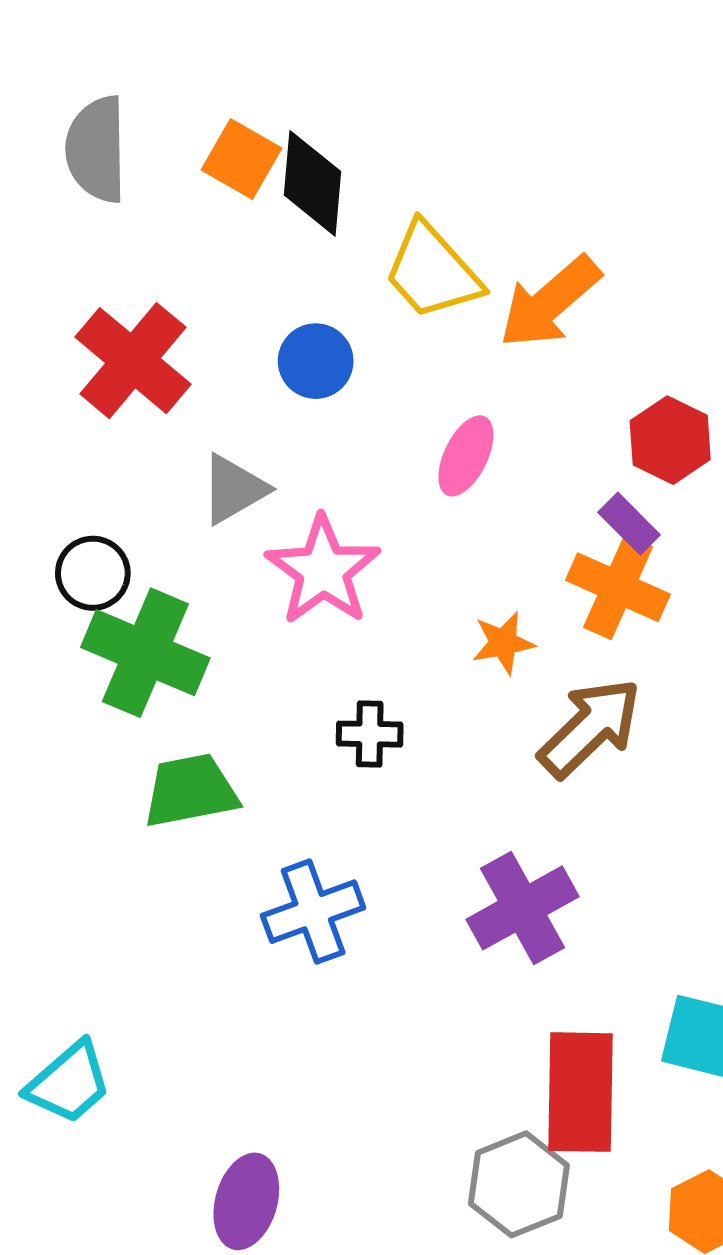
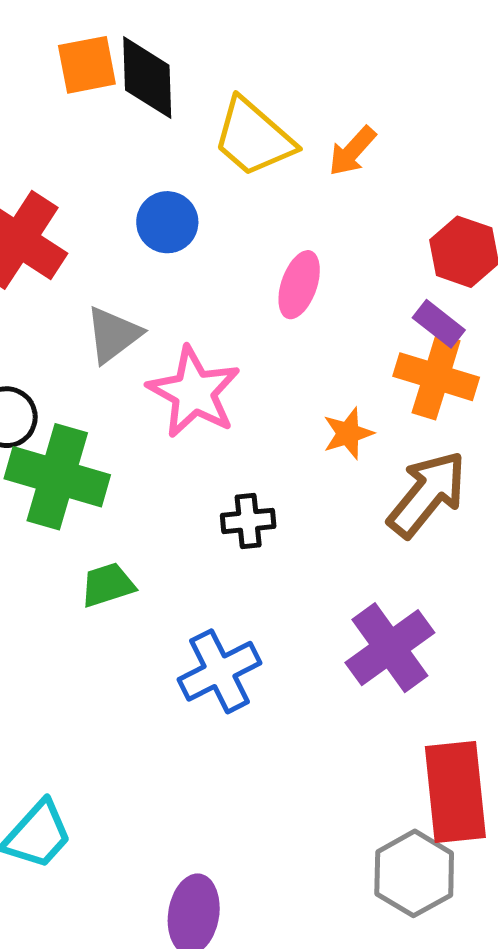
orange square: (241, 159) -> (87, 65), turned -34
orange arrow: (550, 302) -> (352, 151), size x0.6
green trapezoid: (190, 791) -> (108, 585), size x0.7

